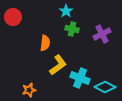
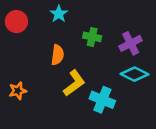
cyan star: (66, 11) -> (59, 14), moved
cyan diamond: (105, 87) -> (134, 74), moved
orange star: (29, 90) -> (18, 91), moved

